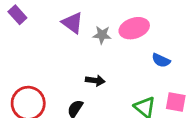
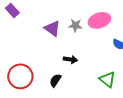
purple triangle: (72, 23) -> (52, 28), moved

